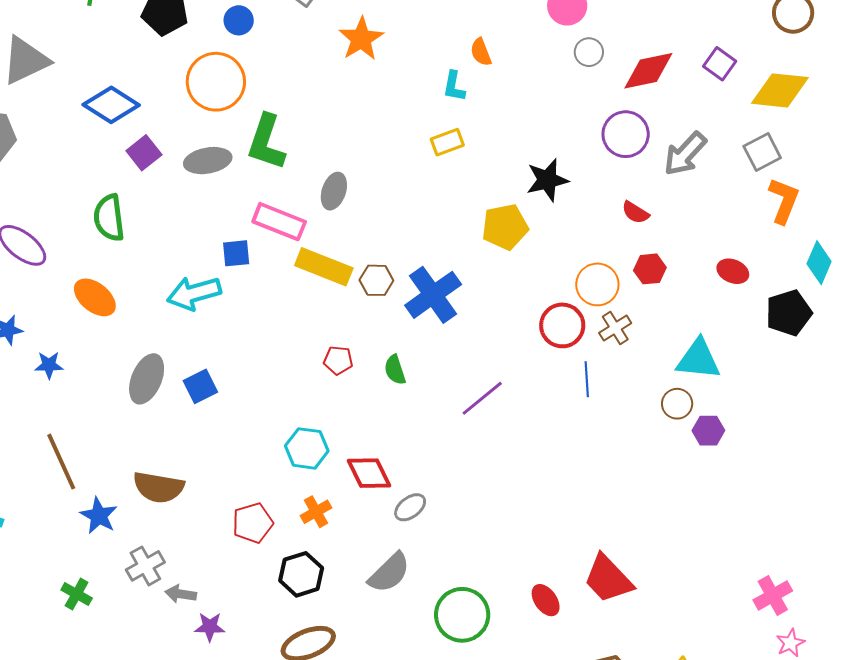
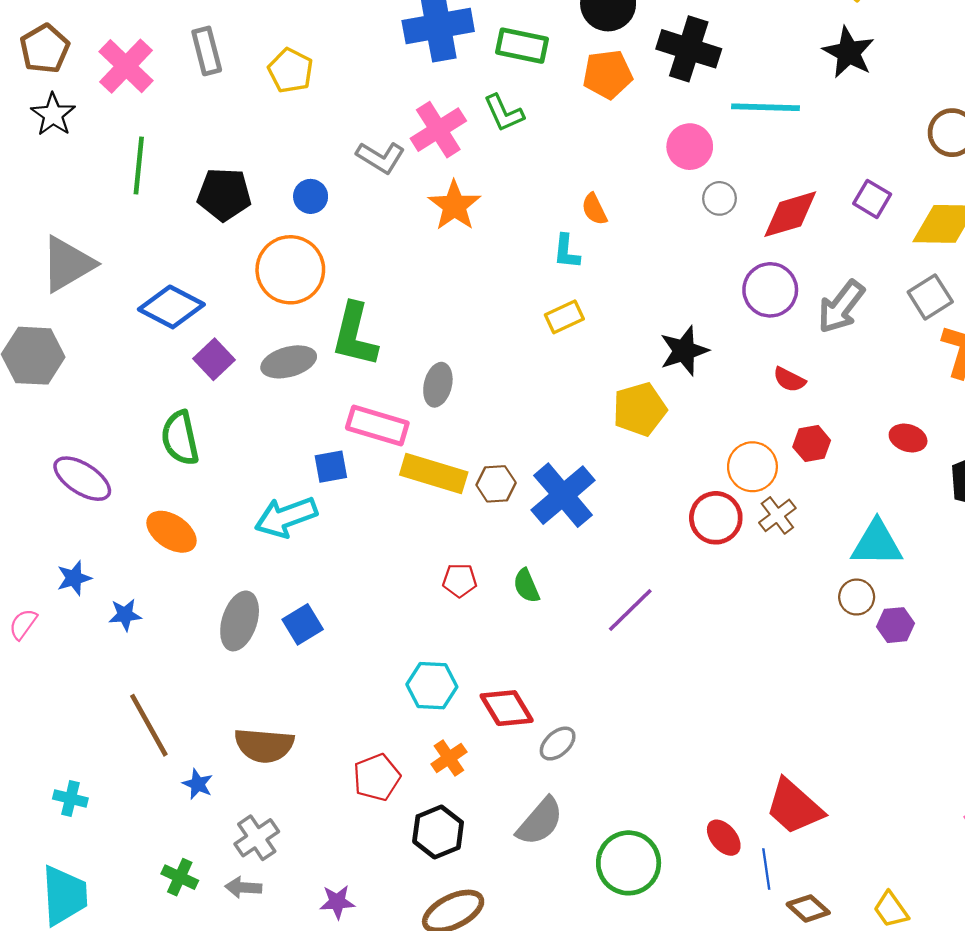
blue line: (587, 379) -> (766, 869), moved
blue star: (99, 516) -> (198, 784), size x0.7
gray arrow: (181, 594) -> (243, 887), moved

